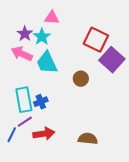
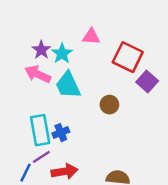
pink triangle: (52, 18) -> (91, 36), moved
purple square: (112, 60) -> (147, 81), size x0.7

